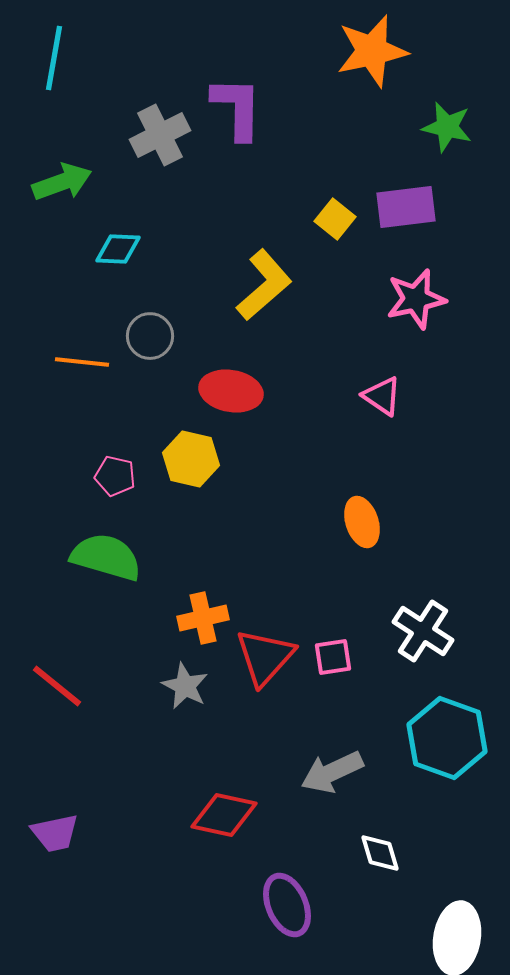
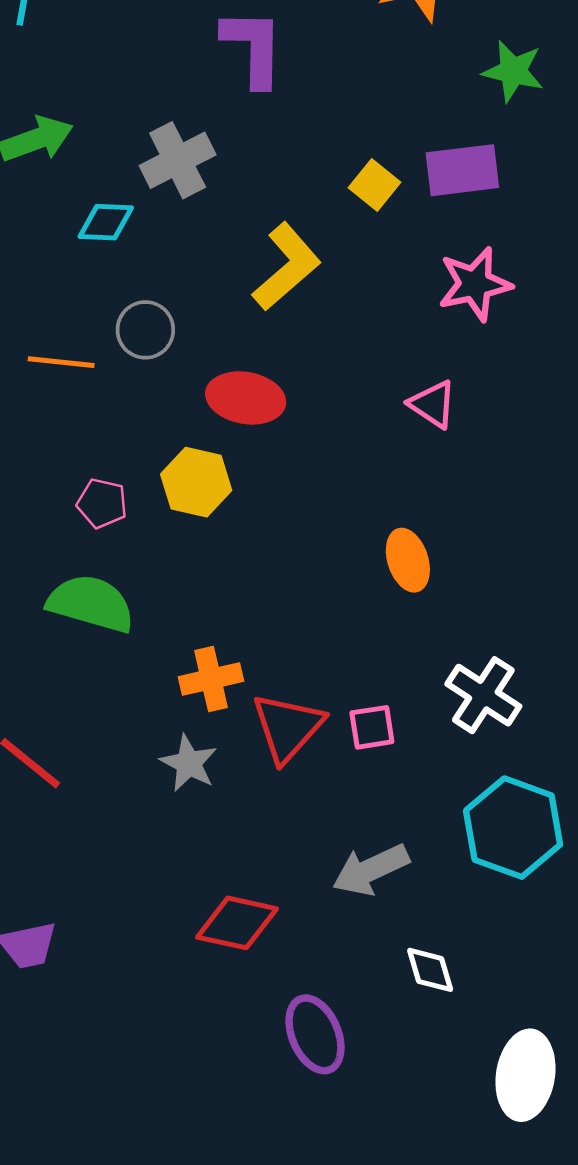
gray cross: (160, 135) -> (178, 160), moved

